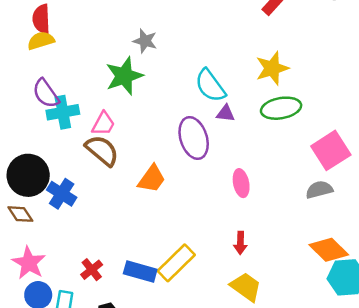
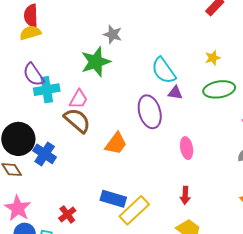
yellow star: (272, 68) -> (213, 58), size x0.6
blue rectangle: (140, 271) -> (113, 199), moved

